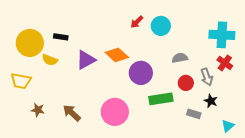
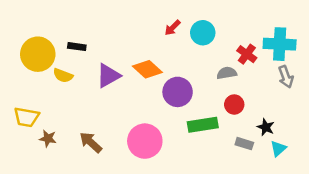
red cross: (225, 63) -> (247, 54), moved
gray arrow: (207, 77) -> (286, 77), moved
yellow trapezoid: (21, 81) -> (26, 117), moved
cyan triangle: (228, 126) -> (278, 149), moved

